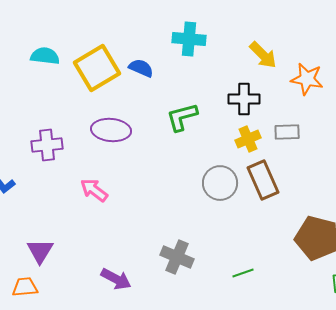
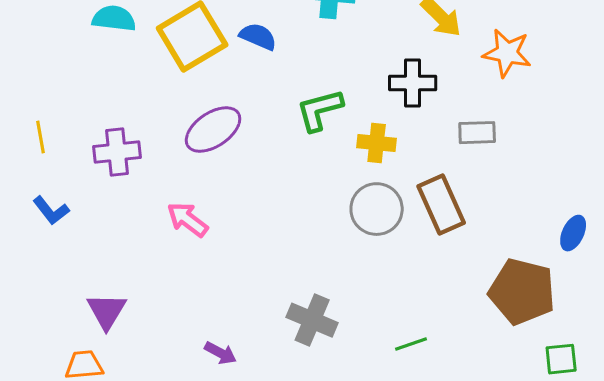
purple ellipse: (111, 130) -> (213, 130), turned -39
yellow cross: (248, 139) -> (377, 143), moved, turned 30
purple arrow: (116, 279) -> (221, 353), size x0.7

